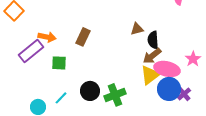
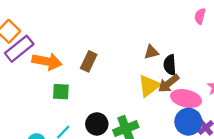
orange arrow: (47, 37) -> (47, 61), size x1.4
purple rectangle: (31, 51) -> (19, 49), moved
yellow triangle: (150, 75) -> (149, 86), moved

